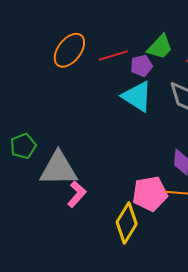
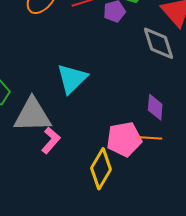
cyan triangle: (137, 96) -> (72, 79), moved, turned 44

